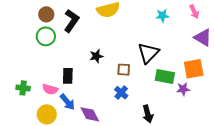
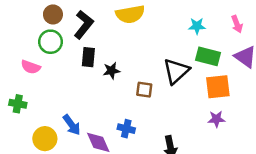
orange square: (194, 69) -> (218, 87), moved
black rectangle: (68, 76) -> (88, 57), moved
green rectangle: (165, 77) -> (208, 56), moved
pink semicircle: (50, 89) -> (31, 67), moved
blue cross: (121, 93) -> (126, 129), moved, turned -32

